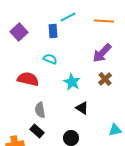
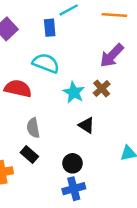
cyan semicircle: (50, 59) -> (46, 63), size x1.5
brown cross: (105, 79) -> (102, 89), moved

